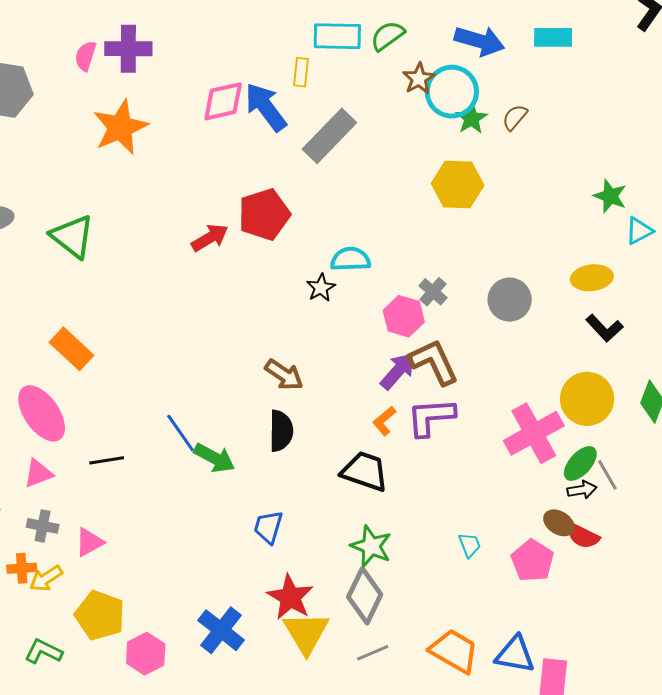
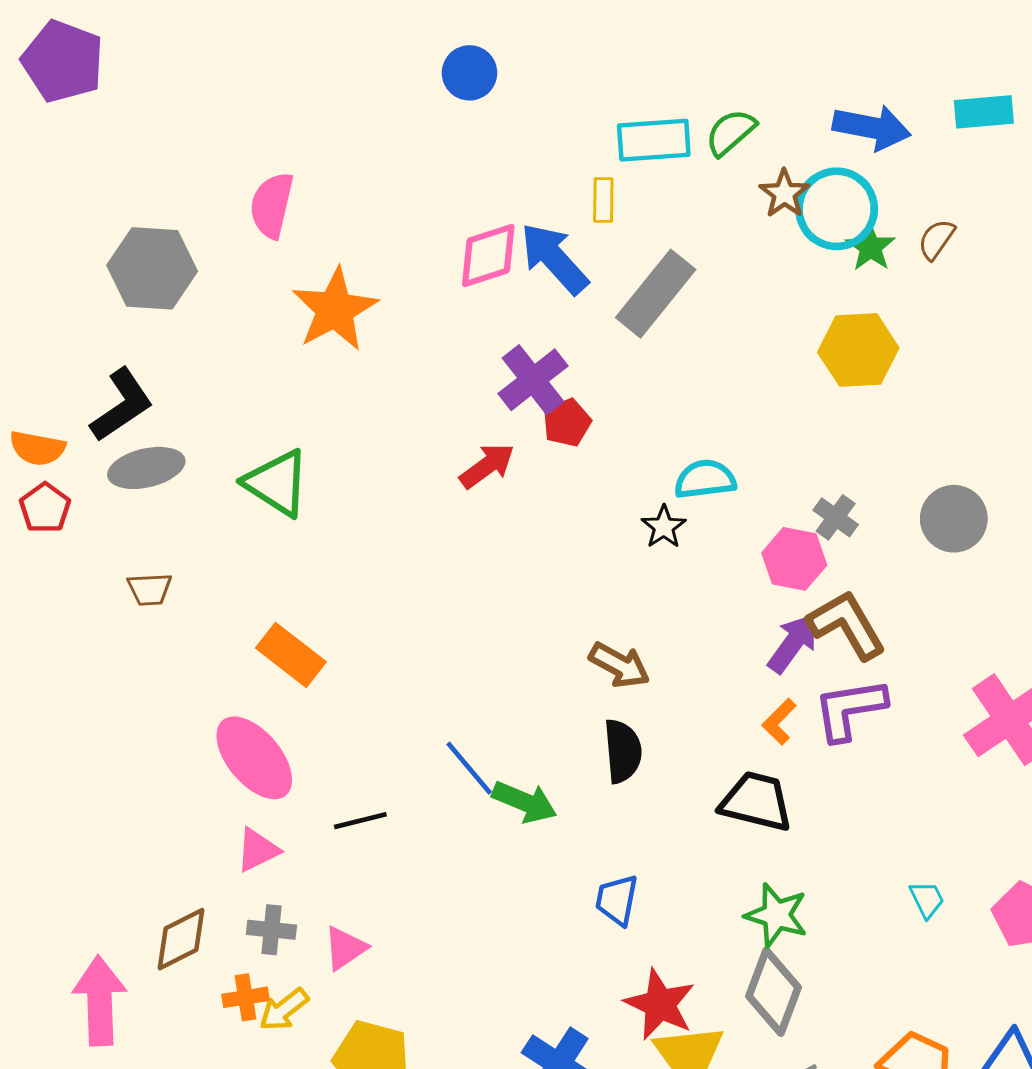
purple cross: (128, 49) -> (533, 380), moved, turned -33
pink semicircle: (86, 56) -> (272, 205), size x1.4
red pentagon: (264, 214) -> (567, 423), size x0.6

